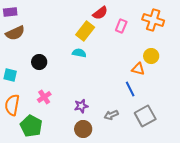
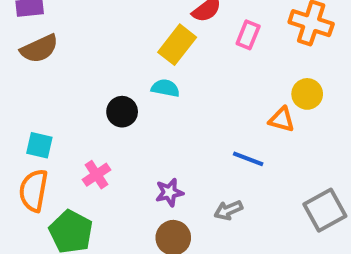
black circle: (39, 62) -> (122, 112), moved
cyan square: (10, 75) -> (39, 145), moved
blue line: (130, 89) -> (248, 159), moved, turned -42
gray square: (145, 116) -> (325, 210), moved

